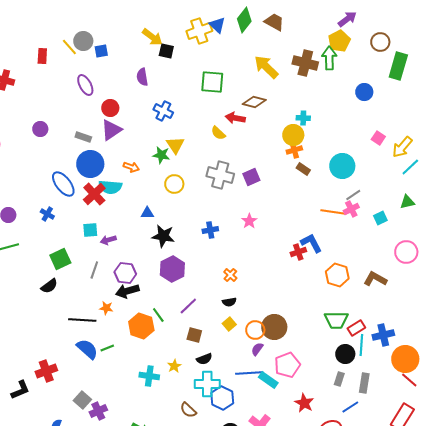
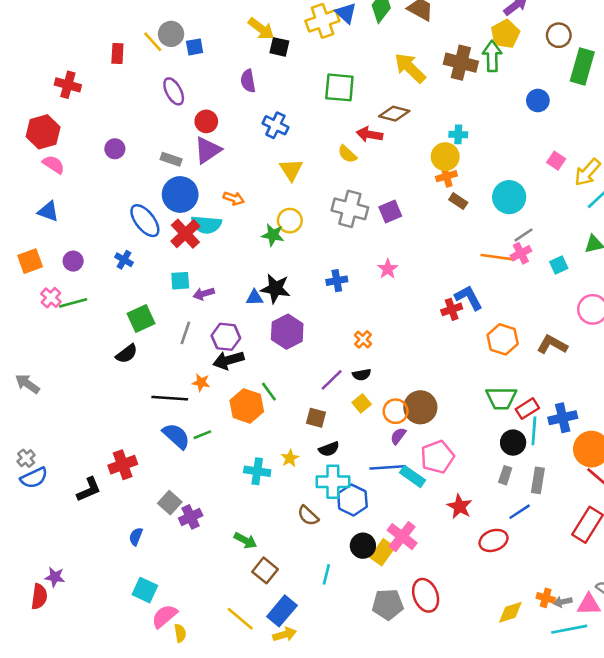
green star: (161, 155) -> (273, 235), moved
blue triangle: (147, 213) -> (255, 298), moved
purple line: (188, 306) -> (332, 380), moved

